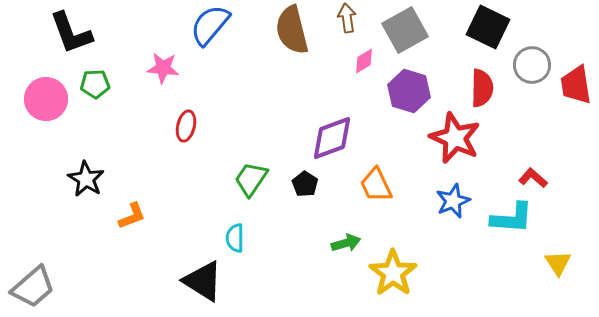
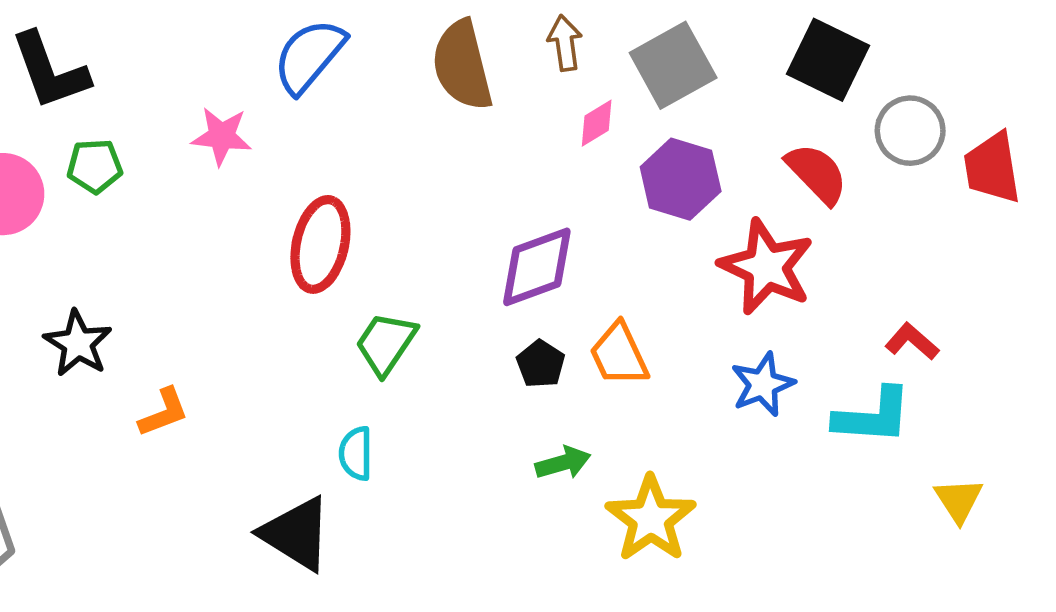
red semicircle: (482, 88) -> (817, 174), turned -45
red ellipse: (186, 126) -> (320, 244), moved, size x1.6
black pentagon: (305, 184) -> (541, 364), moved

